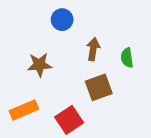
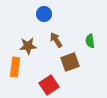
brown arrow: (93, 49) -> (56, 40), moved, turned -42
orange rectangle: (24, 110) -> (15, 67), moved, turned -60

